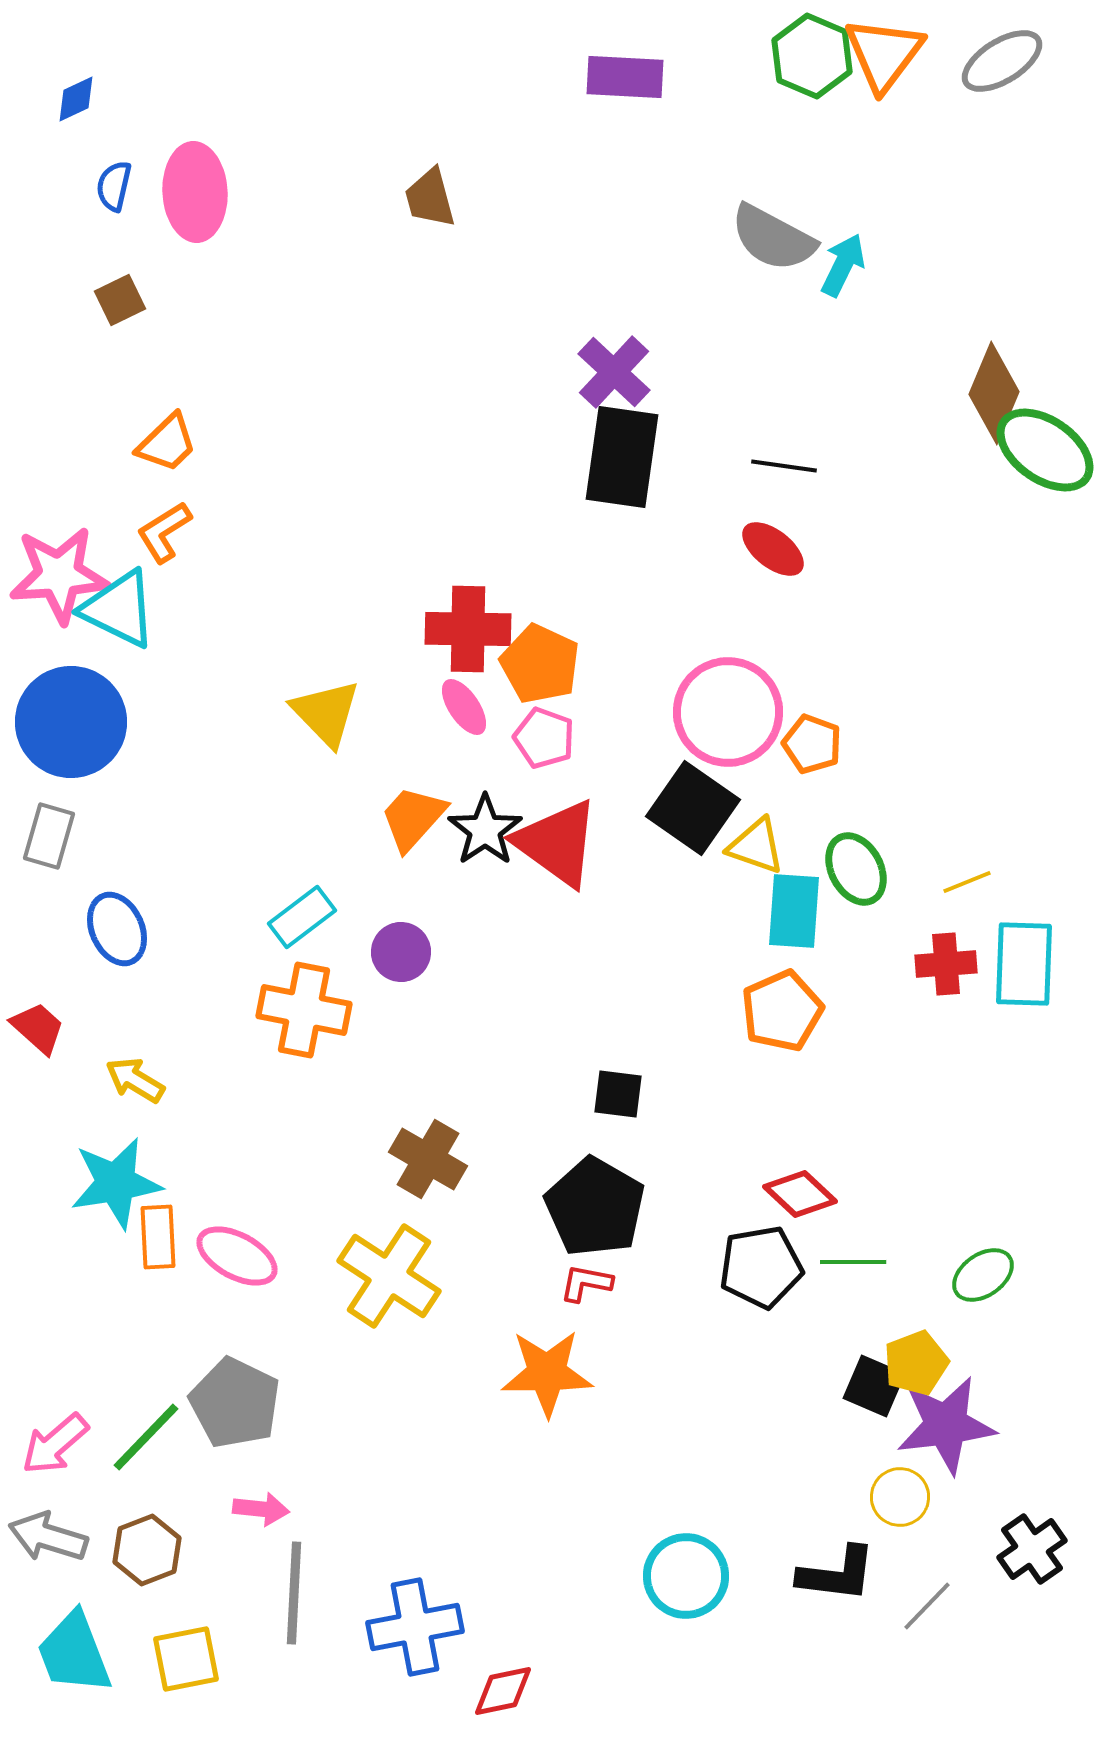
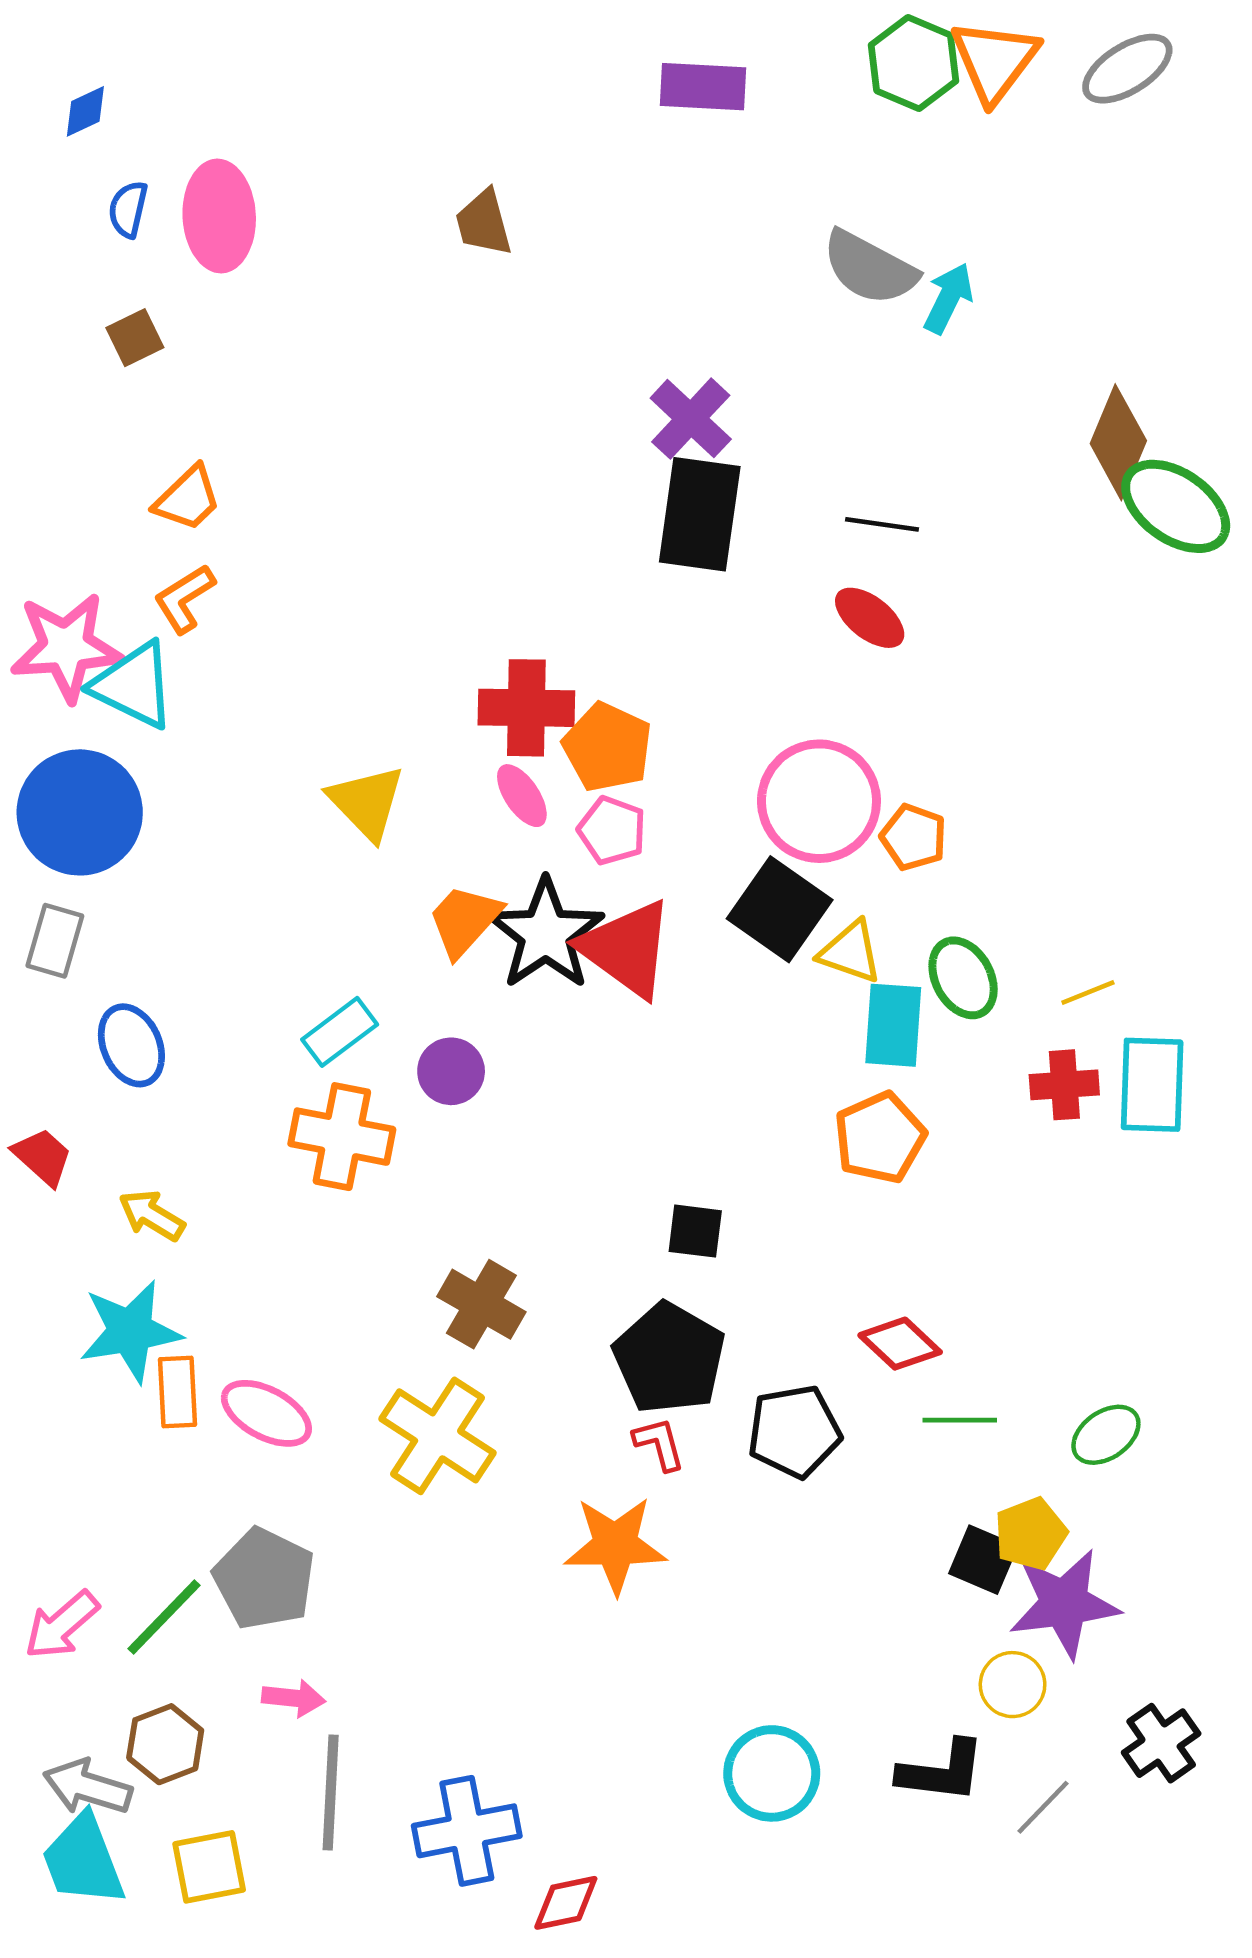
black star: (485, 830) -> (546, 934), size x1.4
black pentagon: (761, 1267) -> (794, 1431), moved
red L-shape: (586, 1283) -> (659, 1444), turned 64
gray arrow: (48, 1537) -> (88, 1787), moved

